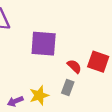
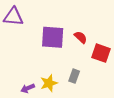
red semicircle: (74, 66) -> (81, 37), moved

